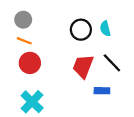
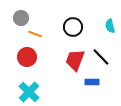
cyan semicircle: (105, 29) -> (110, 26), moved
orange line: (24, 41) -> (35, 34), moved

